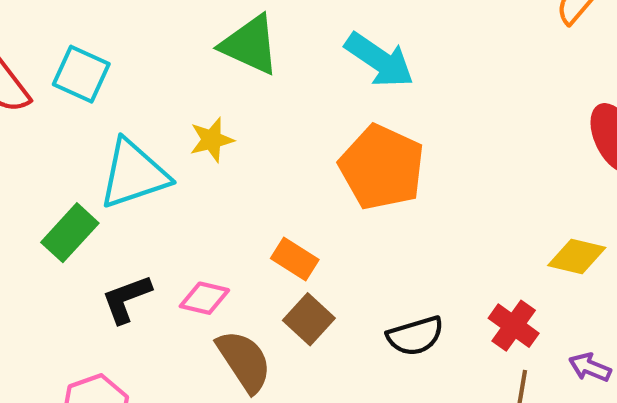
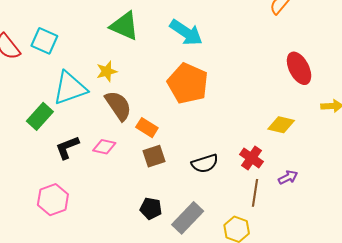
brown square: (309, 319) -> (154, 156), turned 30
brown semicircle: (244, 361) -> (118, 106), moved
purple arrow: (590, 367) -> (288, 177), turned 132

